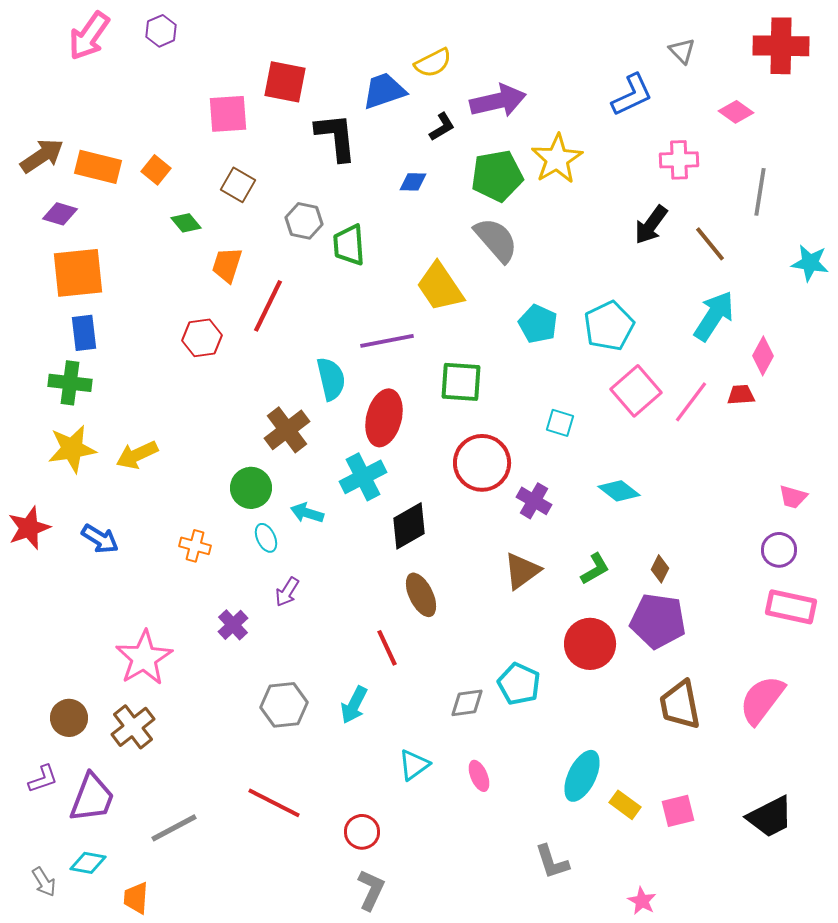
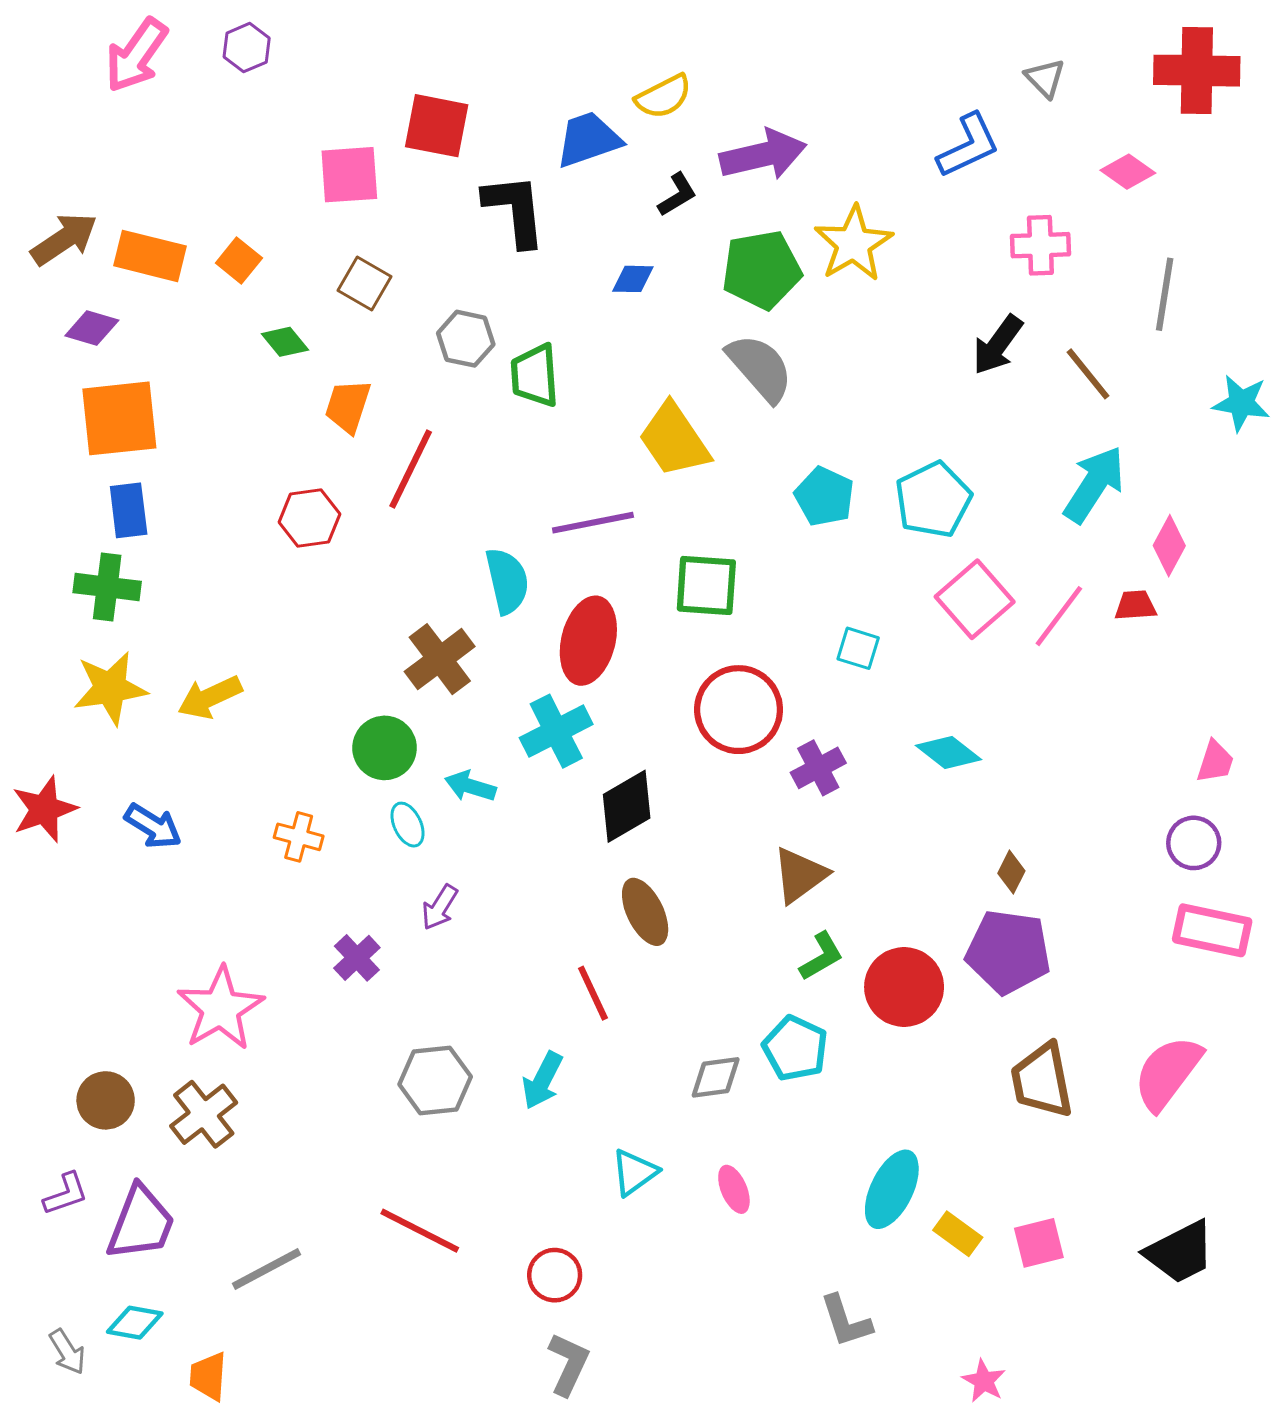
pink trapezoid: (793, 497) -> (1215, 762), turned -88
purple cross: (534, 501) -> (818, 768), turned 32
green L-shape: (595, 569) -> (821, 956), moved

